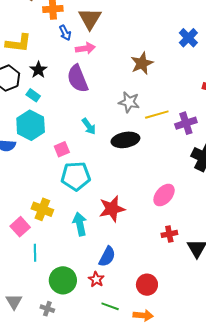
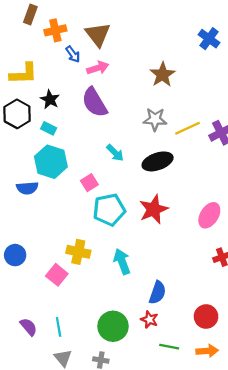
red star: (112, 209) -> (154, 209), moved
cyan line: (35, 253) -> (59, 327), moved

